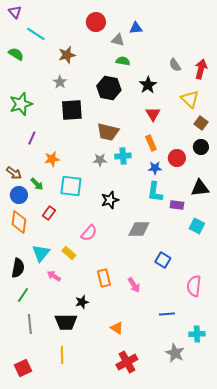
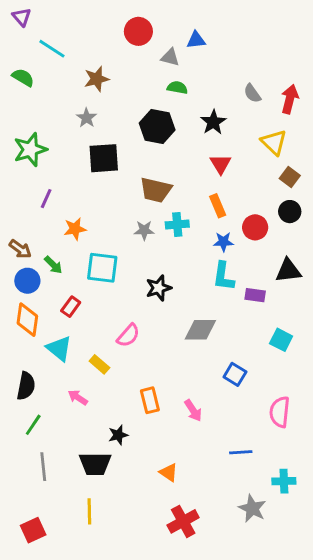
cyan square: (197, 226) -> (281, 340), moved
cyan triangle: (41, 253) -> (59, 348), moved, turned -30

